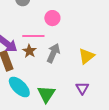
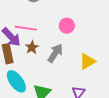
pink circle: (52, 18) -> (67, 26), moved
pink line: (33, 36) -> (26, 28), moved

